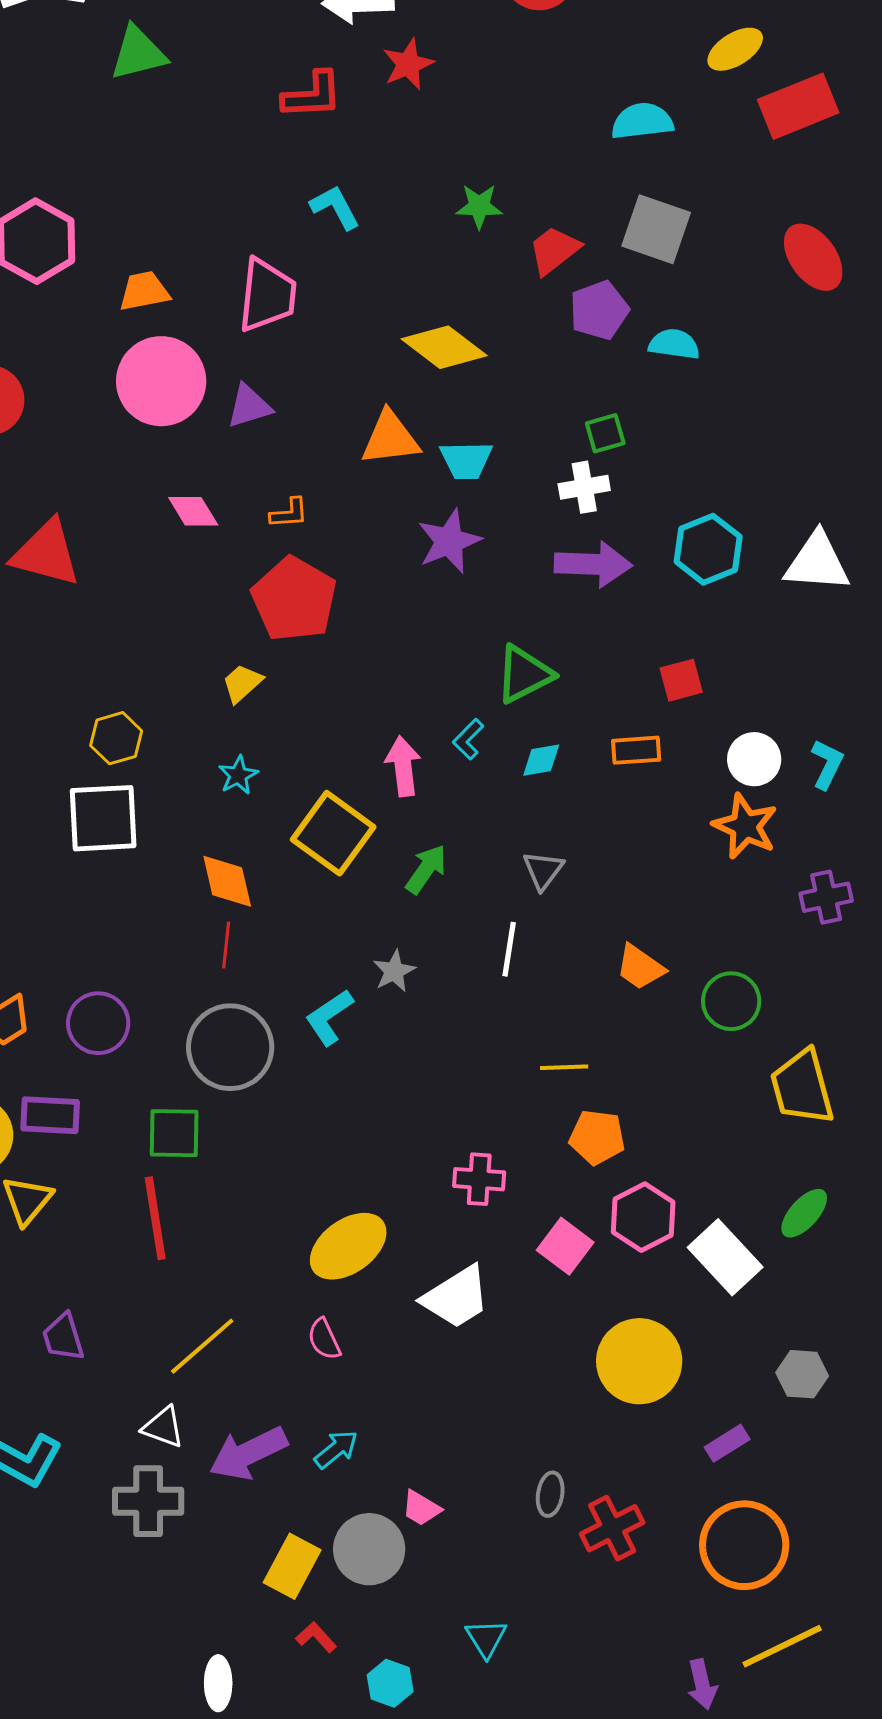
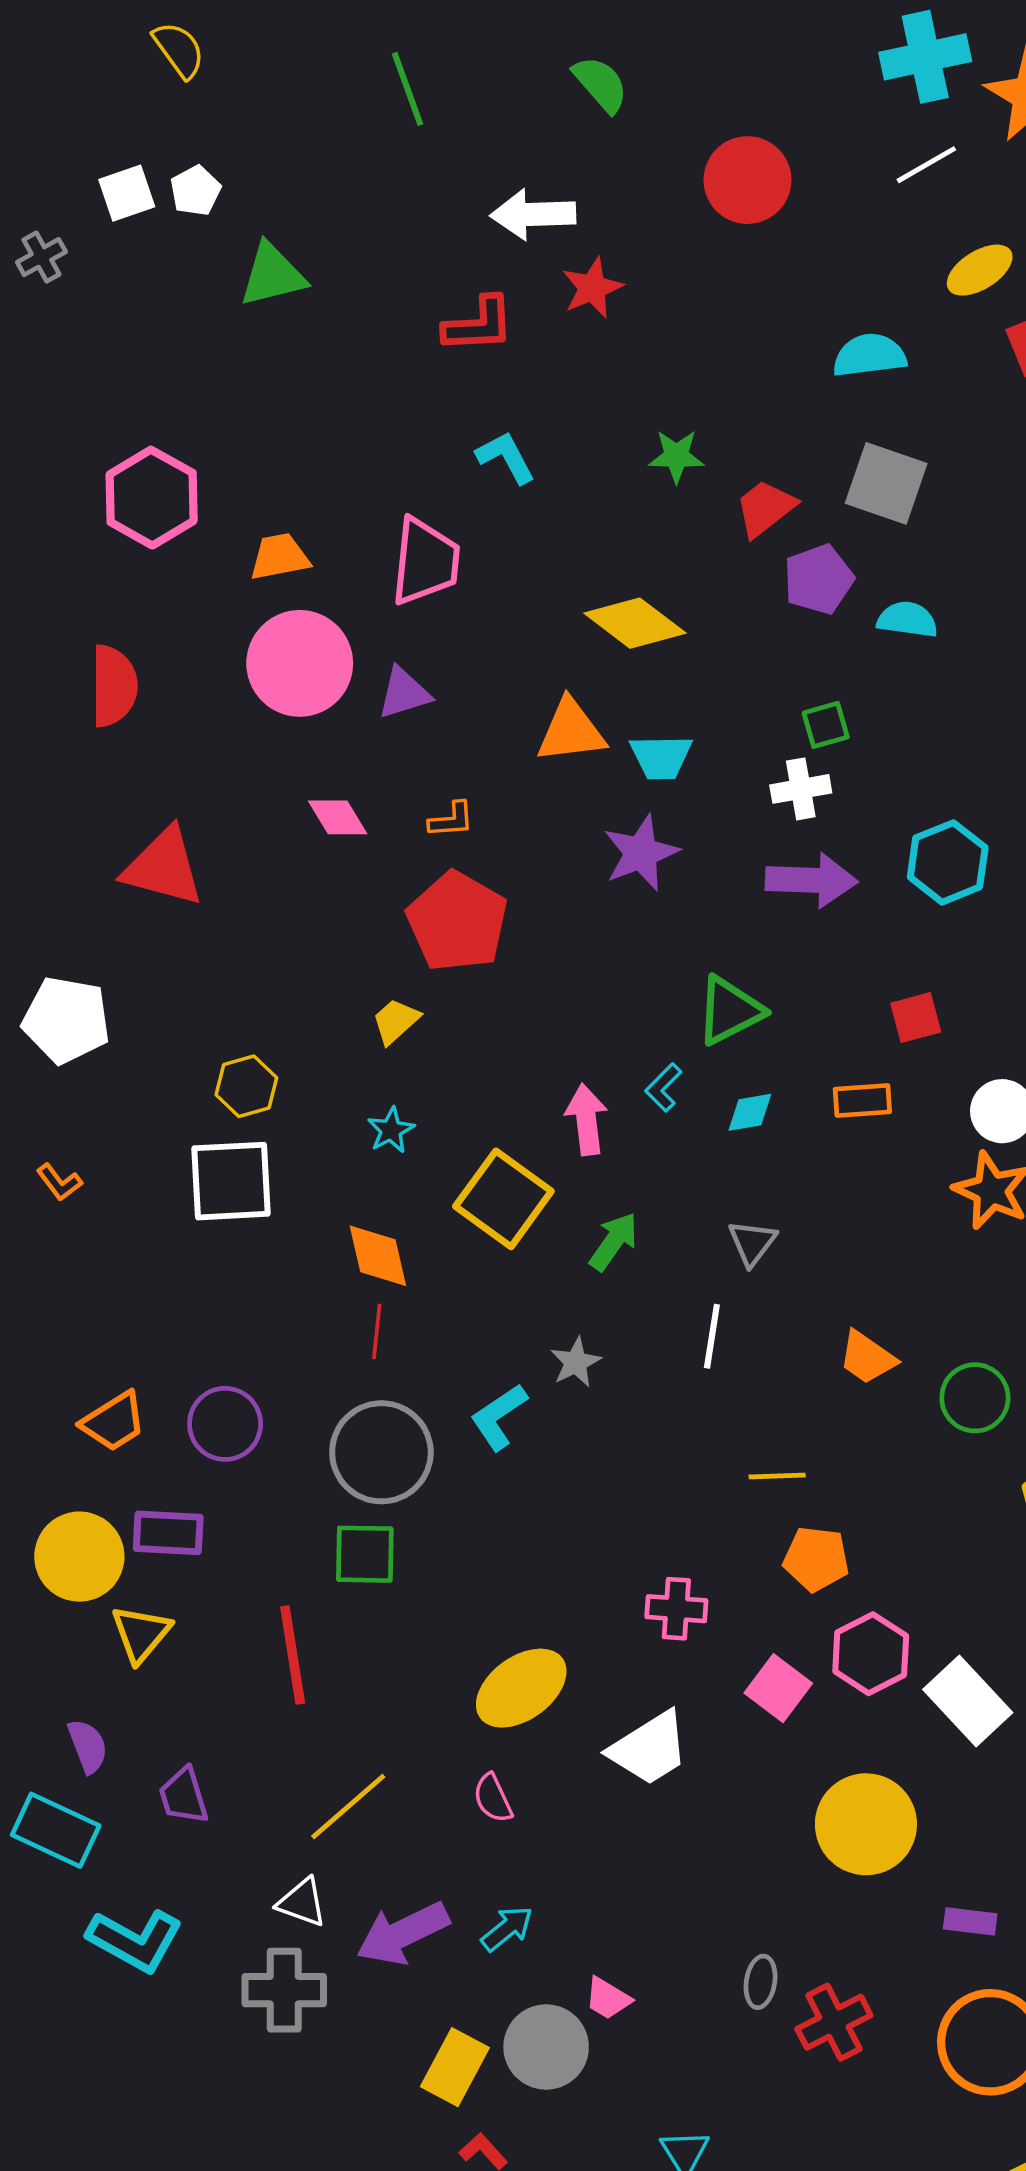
green square: (174, 1133) -> (365, 1554), moved
purple rectangle: (727, 1443) -> (970, 1921), turned 39

